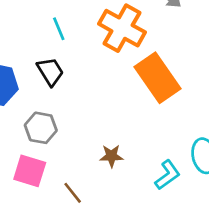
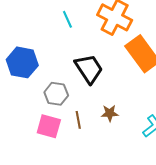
black trapezoid: (50, 72) -> (89, 69), moved, size x1.4
brown line: (73, 193) -> (78, 120), moved, turned 30

